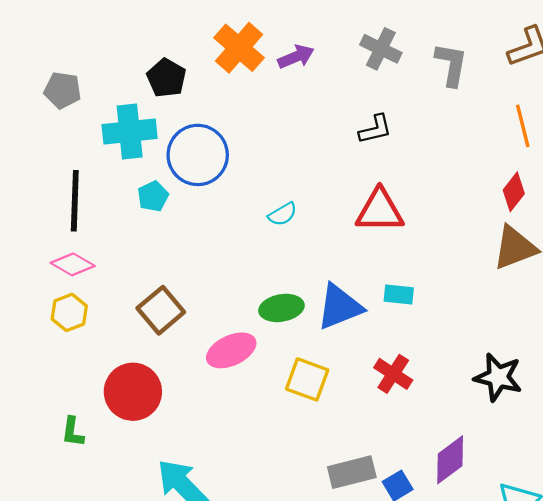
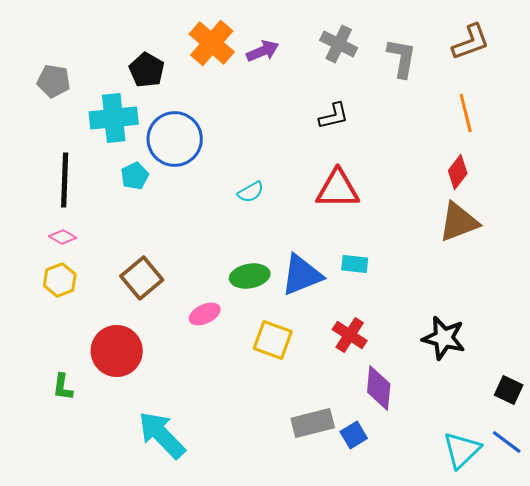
pink diamond: (73, 264) -> (63, 237), size x0.7
pink ellipse: (231, 350) -> (205, 314), size x0.7
purple diamond: (450, 460) -> (379, 388), moved, turned -48

